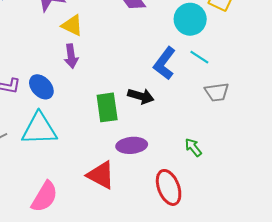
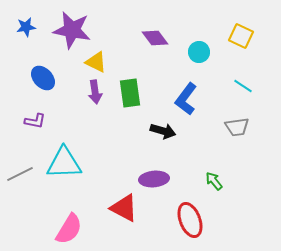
cyan circle: (190, 19) -> (199, 52), moved, size x0.7
cyan line: (199, 57) -> (243, 86), moved
blue ellipse: (41, 87) -> (43, 78), moved
green rectangle: (107, 107) -> (130, 93), moved

